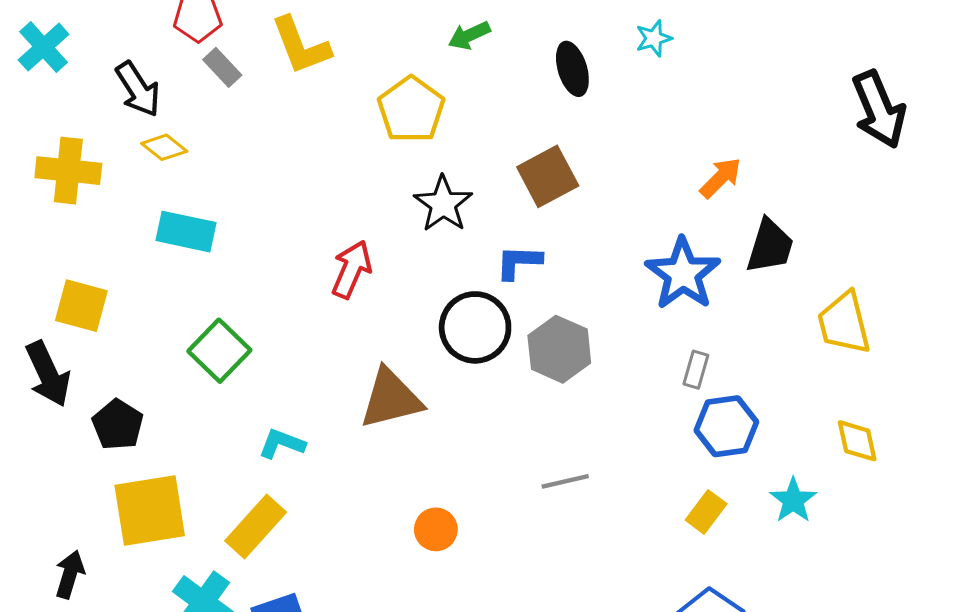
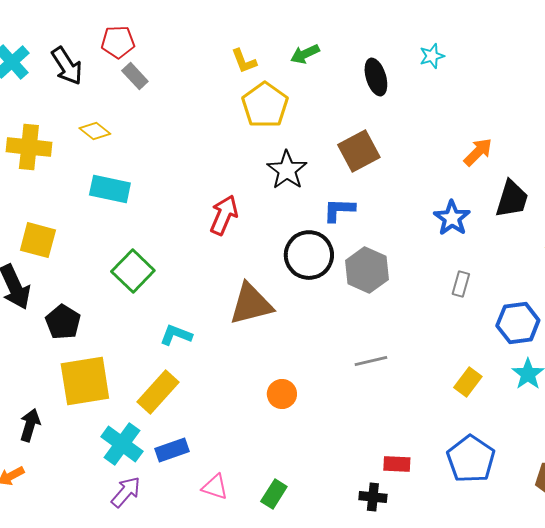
yellow L-shape: (301, 46) -> (244, 61), moved, size x0.6
black arrow: (138, 89) -> (67, 66), moved
blue star: (683, 274) -> (452, 218), size x0.7
blue hexagon: (726, 426) -> (518, 323), moved

